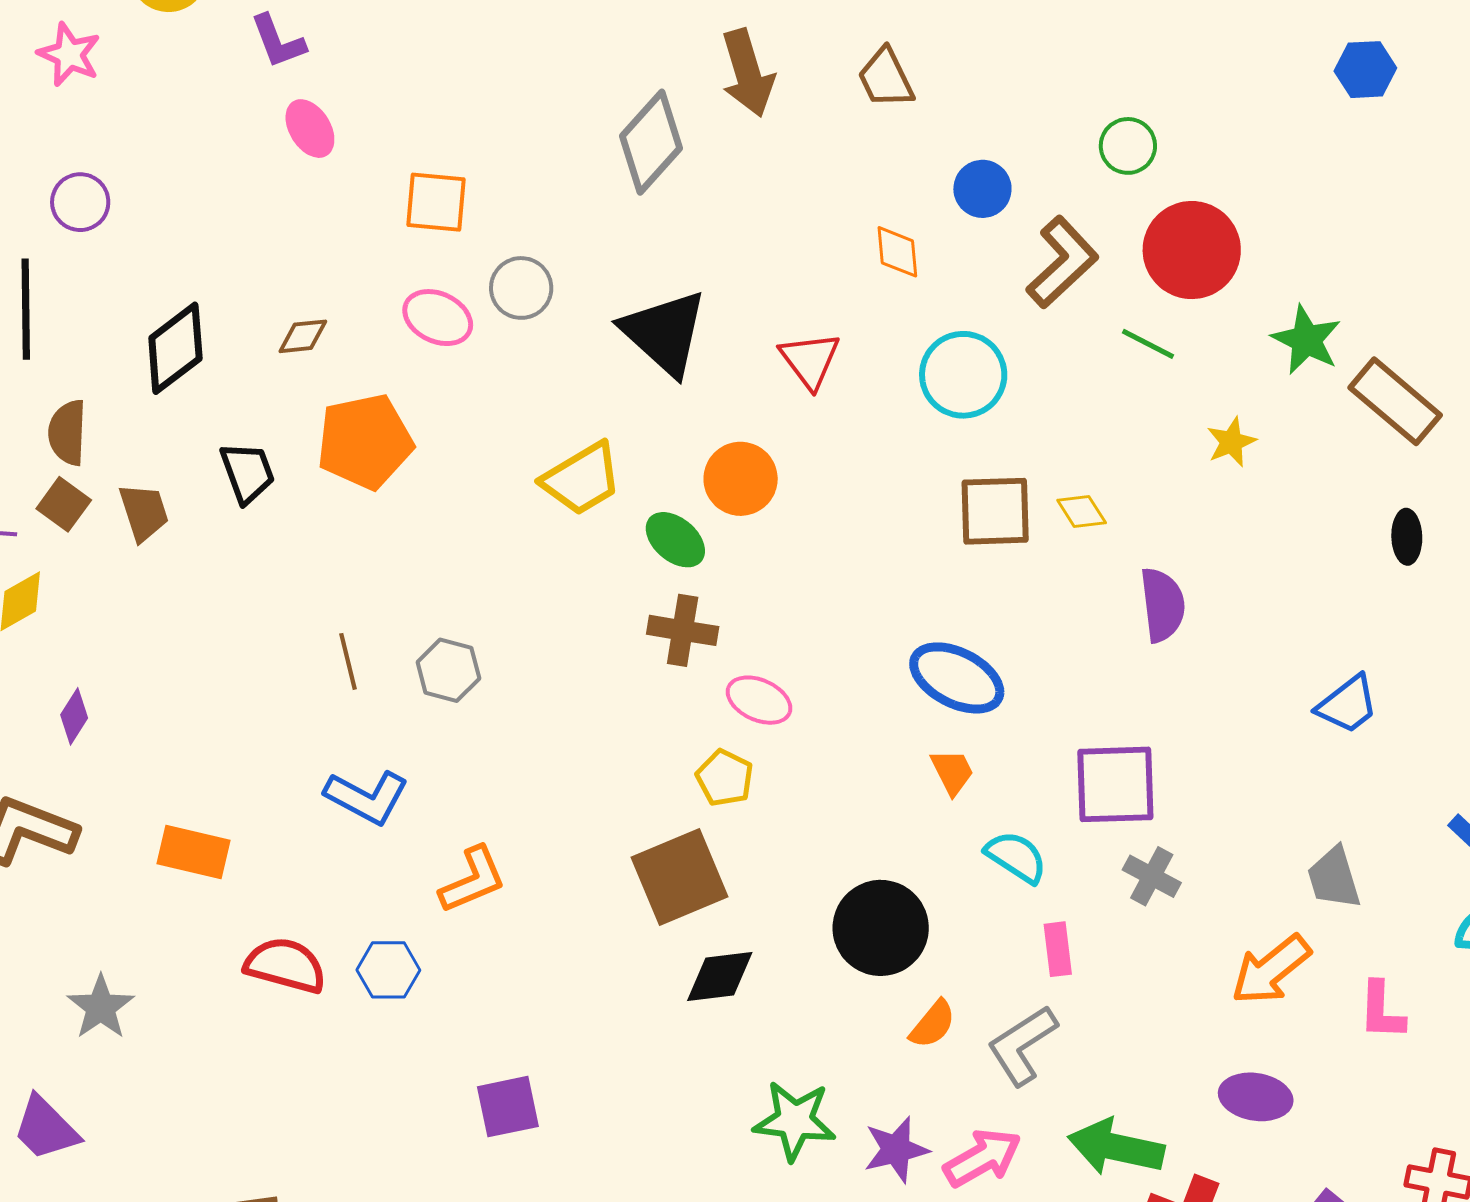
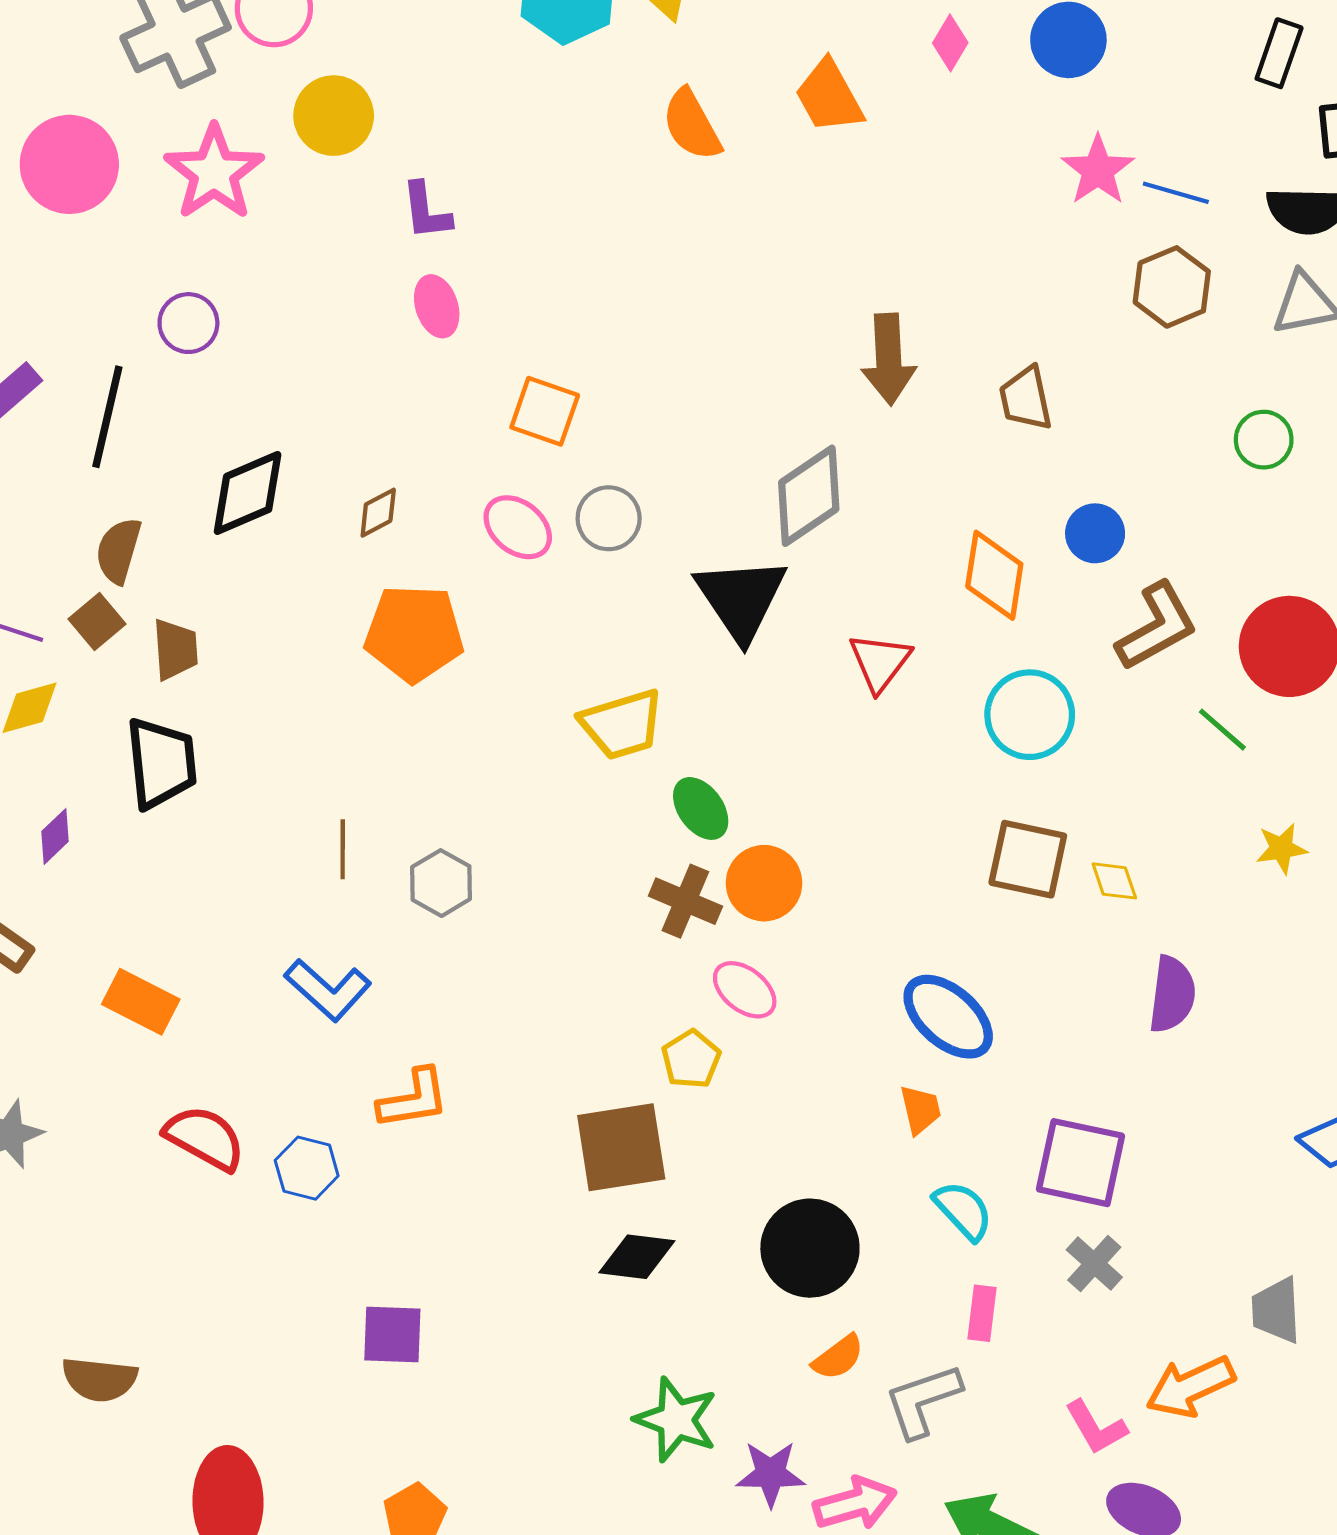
pink star: (69, 54) -> (214, 173), size x1.5
gray diamond: (651, 142) -> (809, 496), moved
green circle: (1128, 146) -> (1264, 440), moved
orange diamond: (897, 252) -> (994, 575), size x1.5
brown diamond: (303, 336) -> (378, 513), turned -36
black trapezoid: (247, 473) -> (161, 763), moved, size x1.4
orange circle: (741, 479) -> (764, 883), moved
pink L-shape: (1382, 1011) -> (1096, 1427), moved, turned -46

